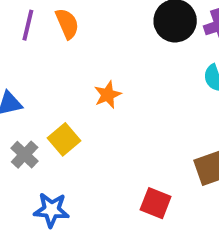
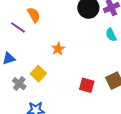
purple line: (28, 25) -> (18, 27), moved, turned -63
red square: (156, 203) -> (87, 85), moved

